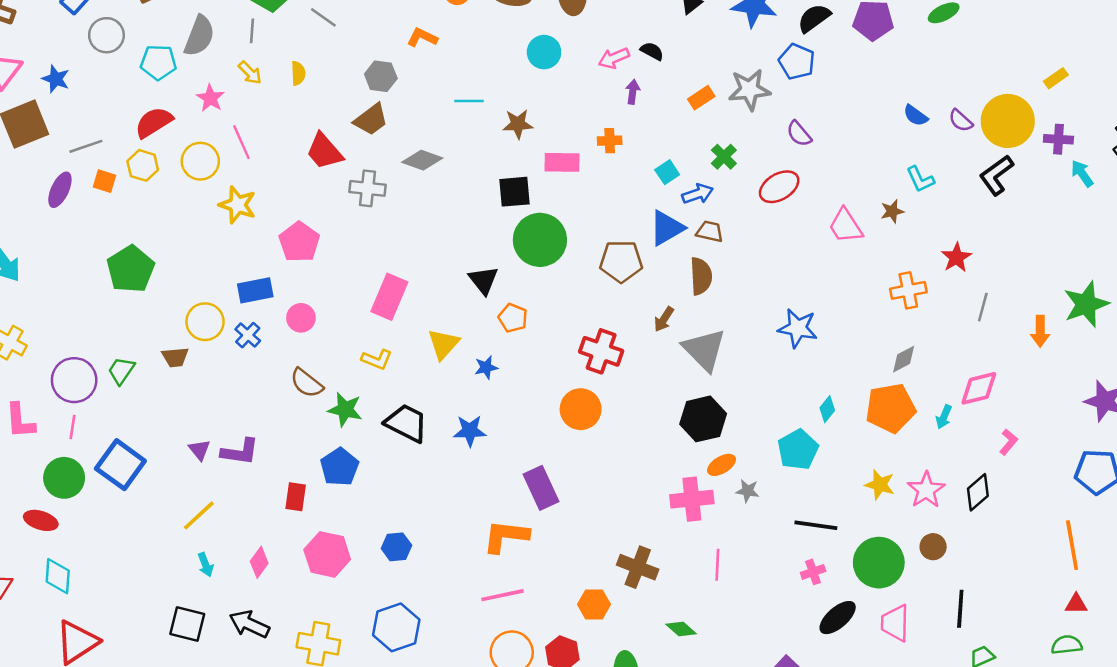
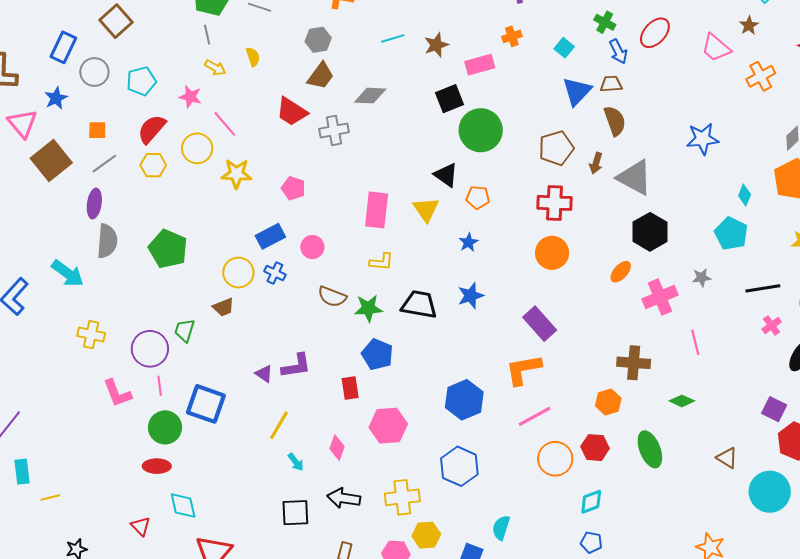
gray semicircle: (199, 36) -> (107, 241), moved
blue star: (56, 79) -> (56, 98), moved, turned -30
orange square: (105, 181) -> (97, 130), moved
blue arrow: (698, 194) -> (618, 52), moved, turned 100
pink pentagon: (299, 242) -> (293, 188), size x0.7
brown pentagon: (621, 261) -> (556, 148), moved
orange cross: (908, 290) -> (761, 76), moved
yellow triangle: (444, 344) -> (426, 209), moved
orange ellipse: (721, 465) -> (621, 272), moved
blue hexagon: (396, 547) -> (464, 400), moved, size x1.6

